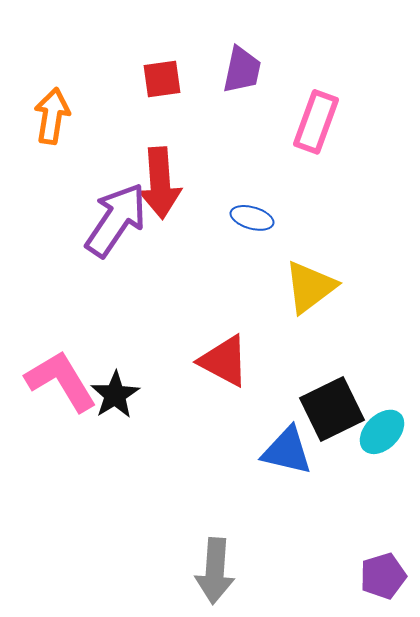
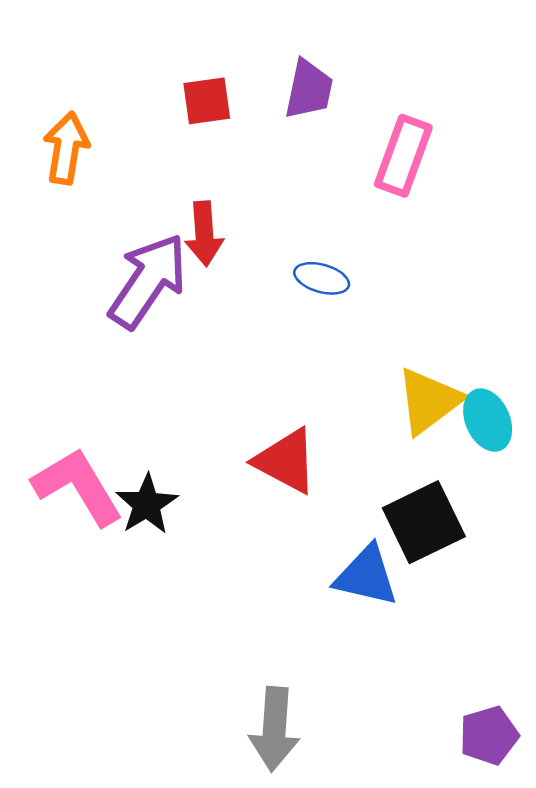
red arrow: (160, 183) -> (204, 234), size x0.7
yellow triangle: (310, 287) -> (429, 401), moved
cyan ellipse: (382, 432) -> (488, 420), moved, turned -69

